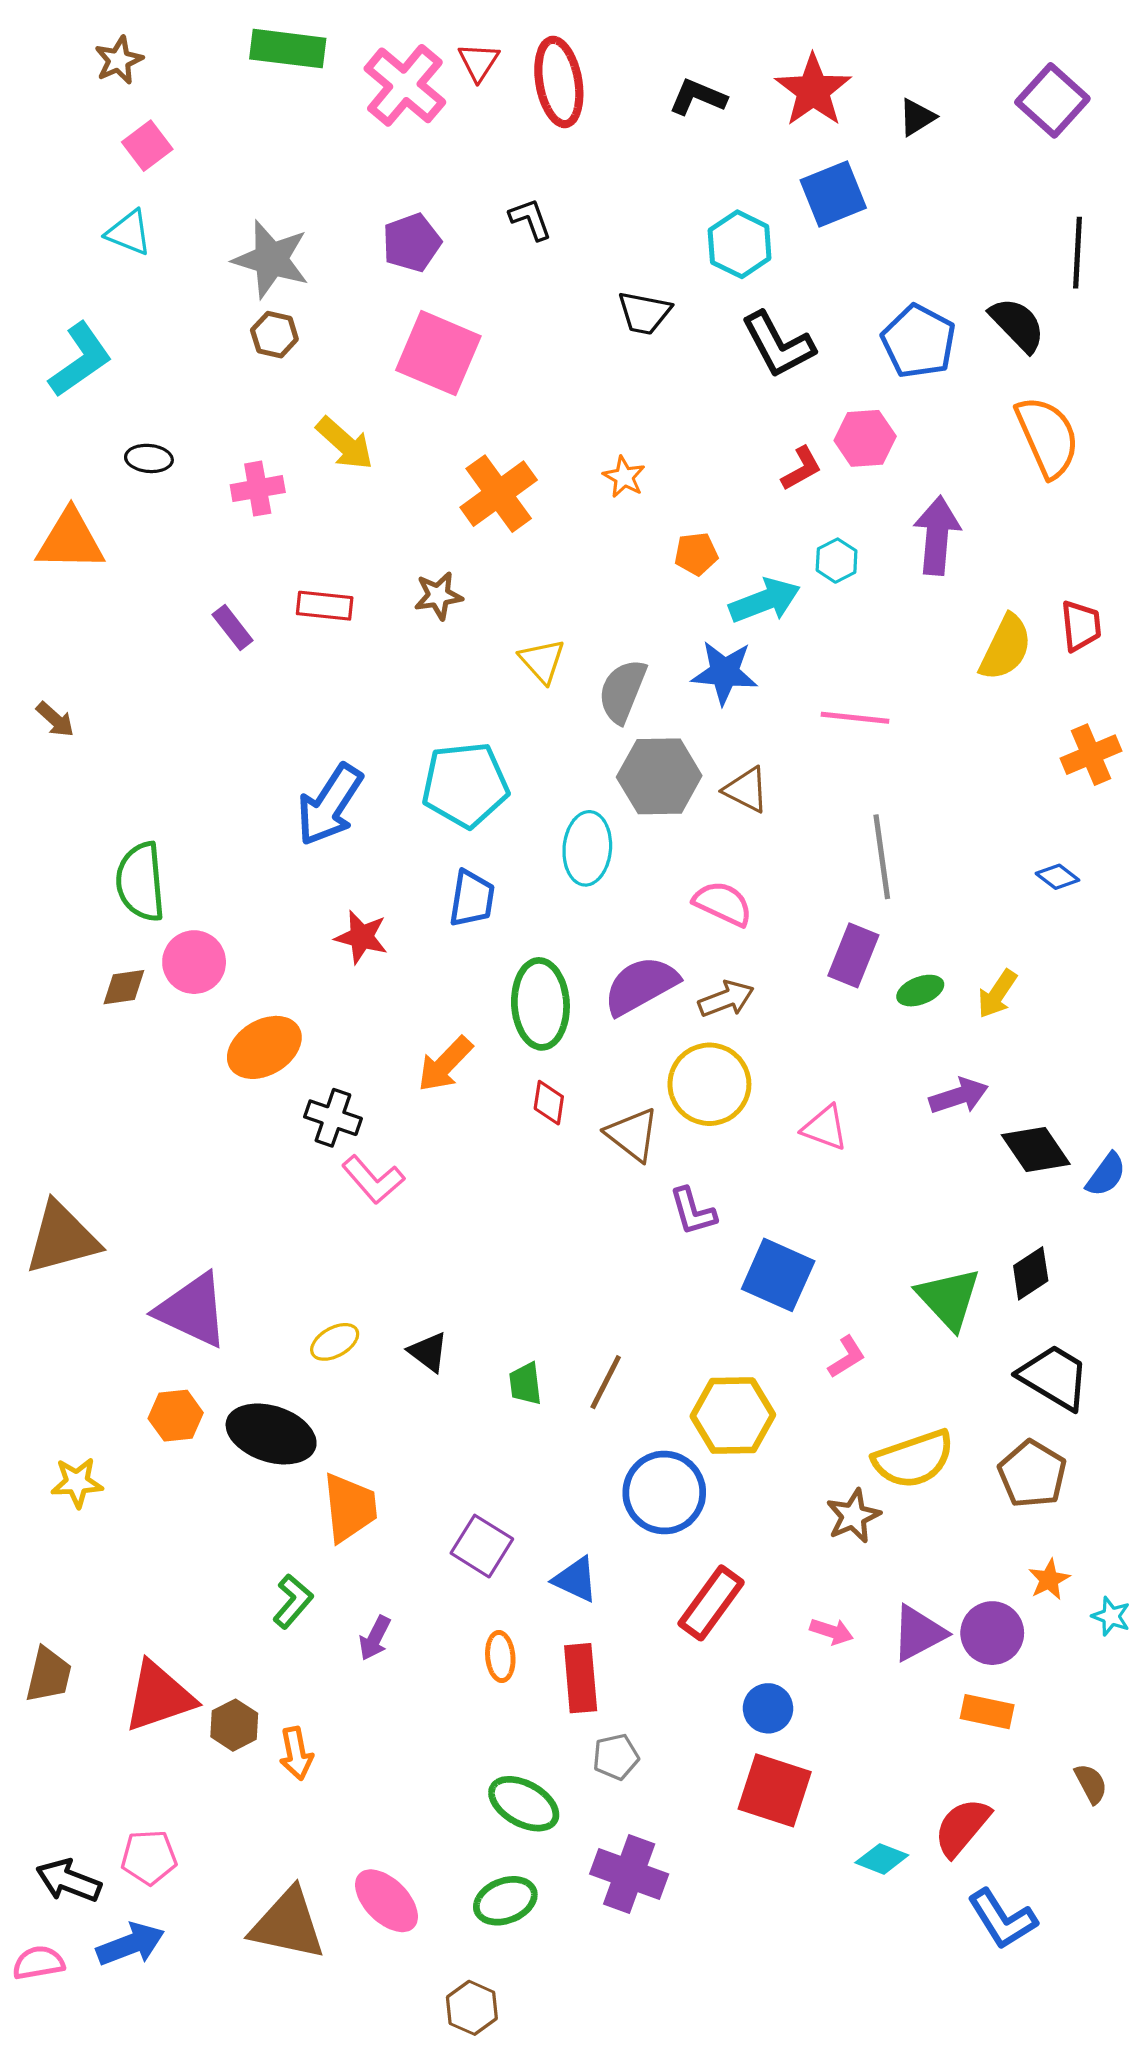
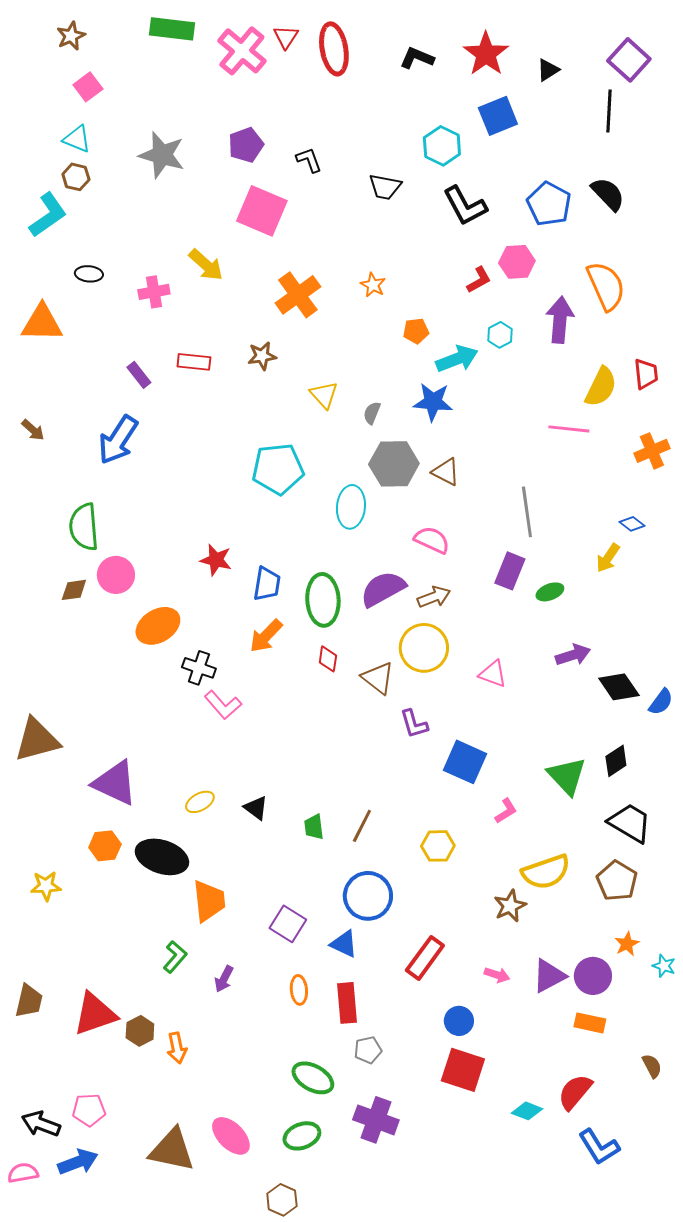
black L-shape: (530, 219) -> (309, 160), moved
black line: (1078, 253) -> (609, 111), moved
brown hexagon: (274, 335) -> (76, 177), moved
orange semicircle: (1047, 437) -> (606, 286), moved
gray semicircle: (622, 691) -> (372, 413), size x0.6
pink line: (855, 718) -> (569, 429), moved
blue arrow: (330, 805) -> (118, 440), moved
blue trapezoid: (472, 899) -> (267, 584), moved
yellow arrow: (997, 994) -> (608, 558), moved
yellow hexagon: (733, 1416) -> (438, 846), size x0.7
blue circle: (664, 1493) -> (368, 896), moved

